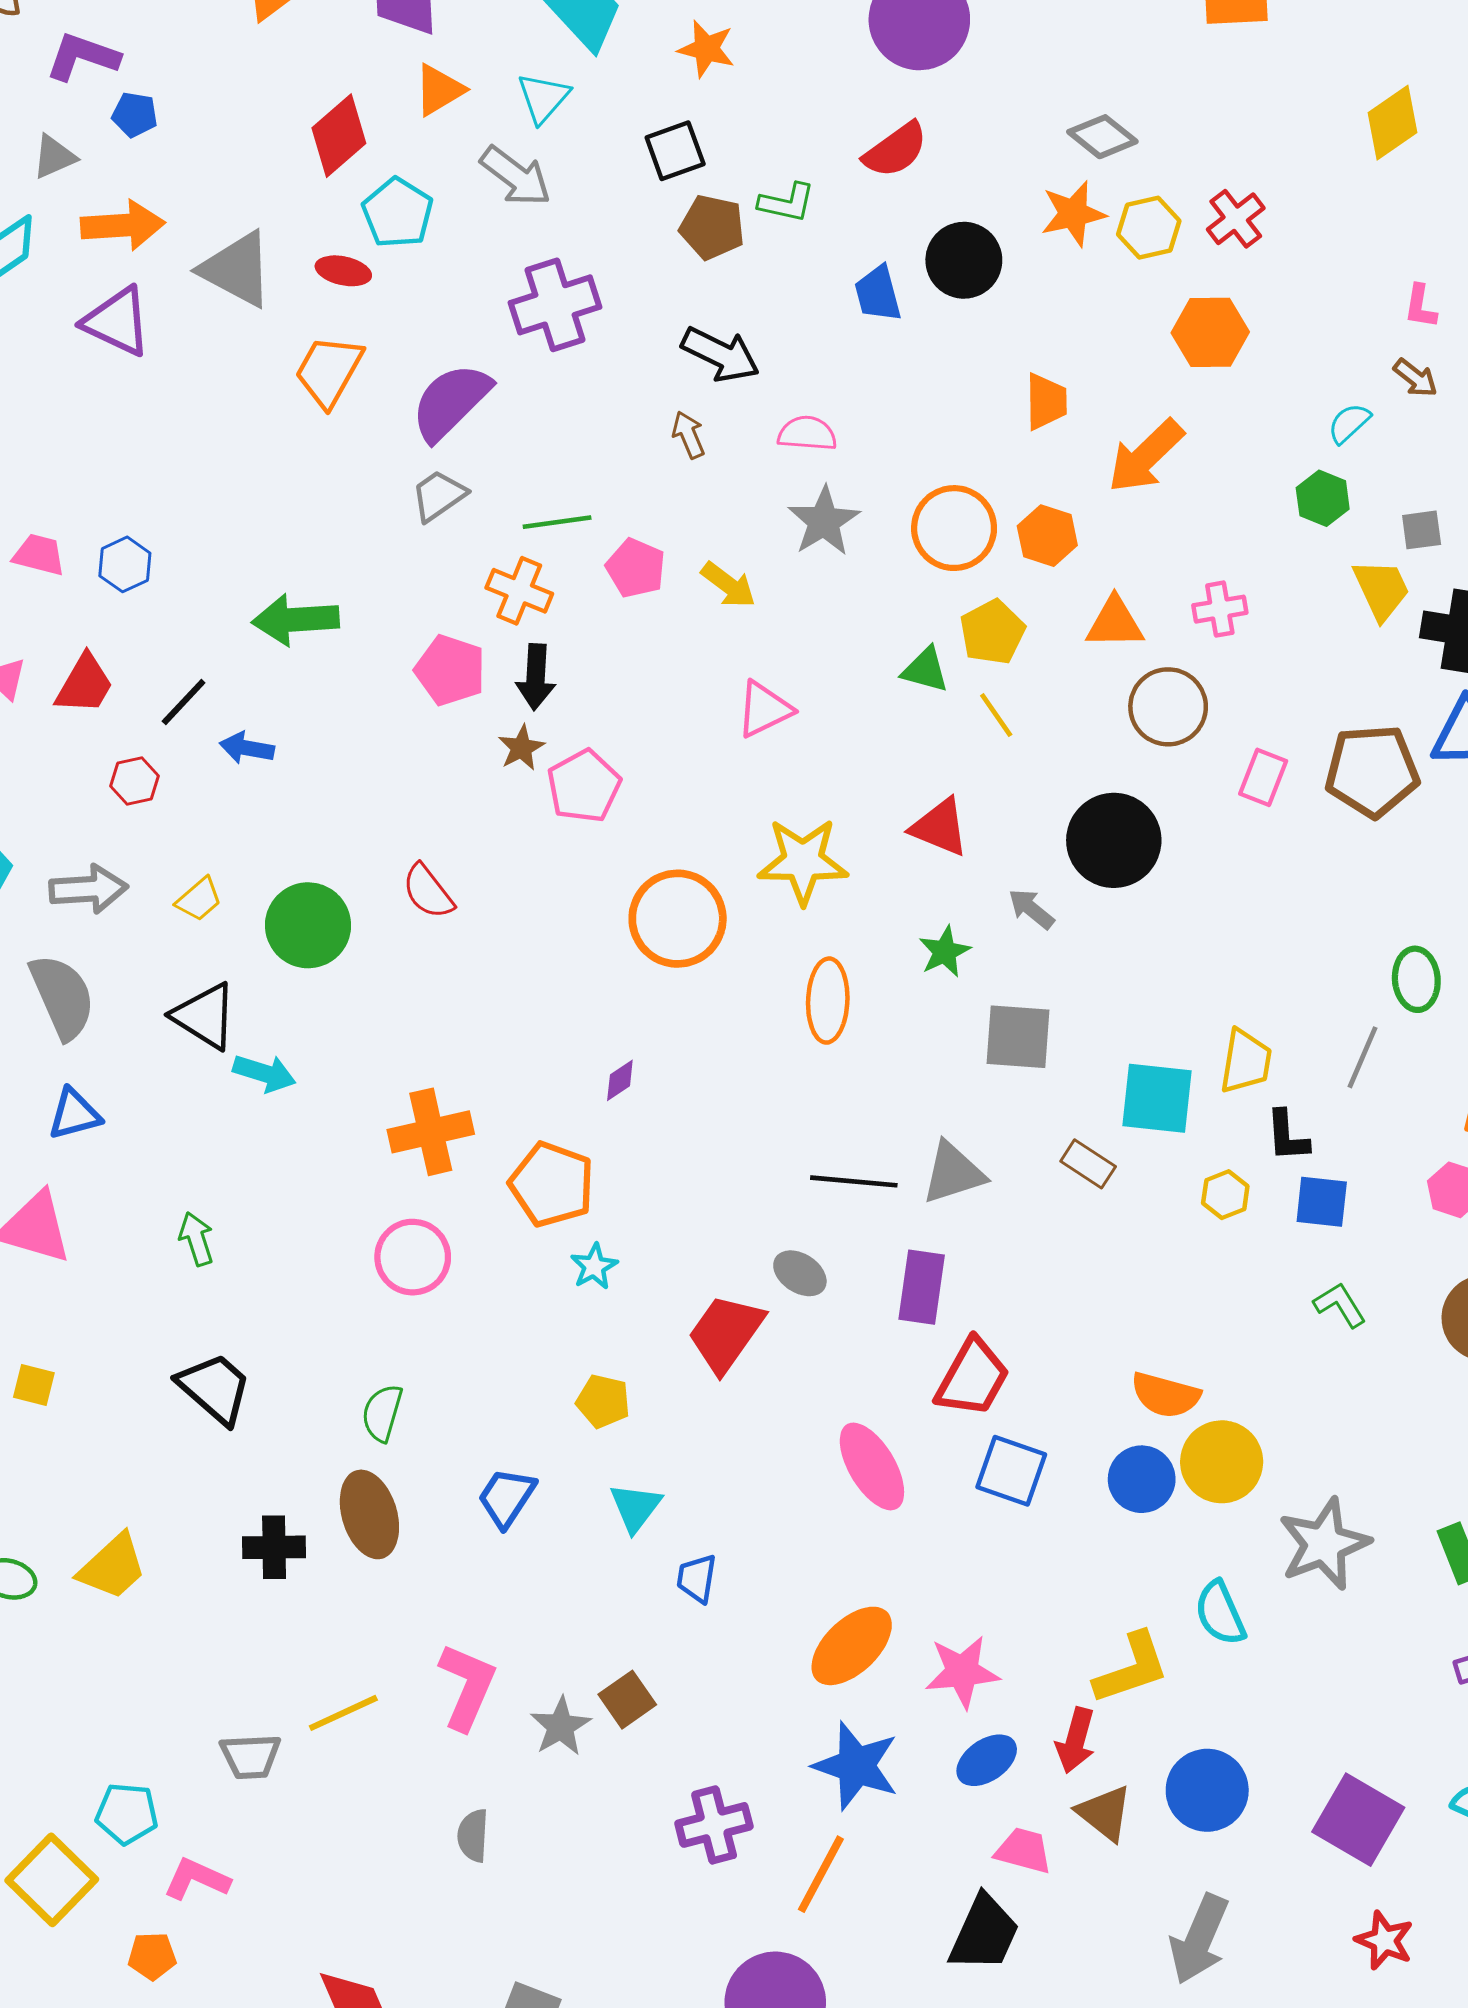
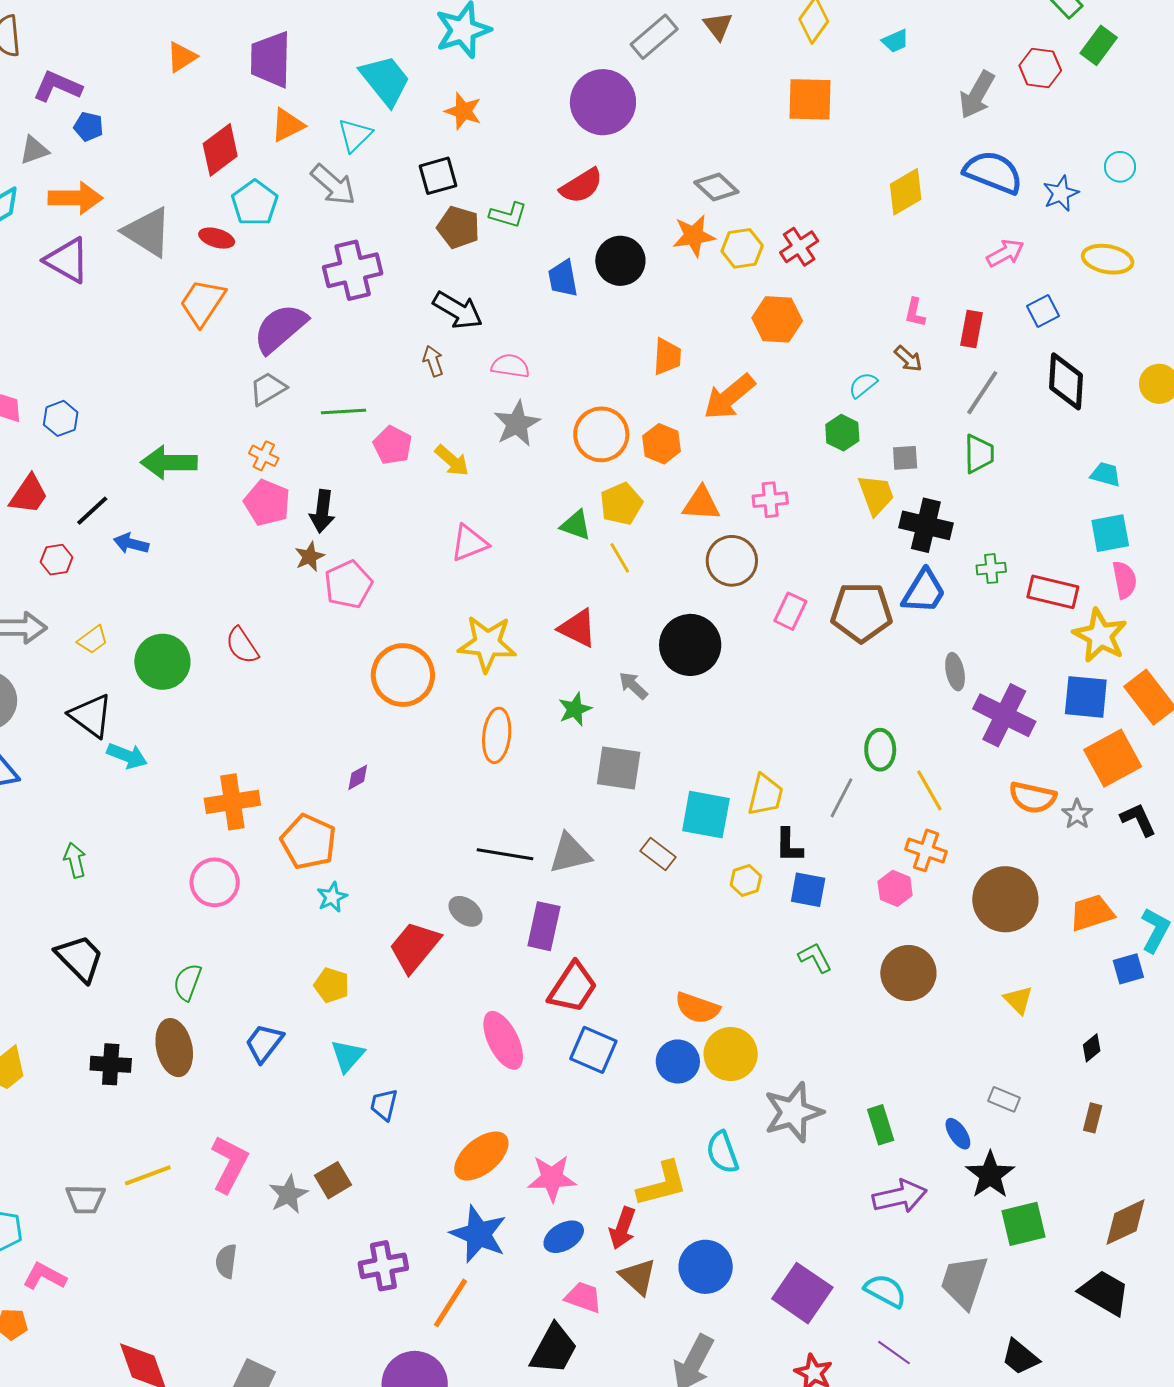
orange cross: (519, 591) -> (264, 456), moved, size x0.7

